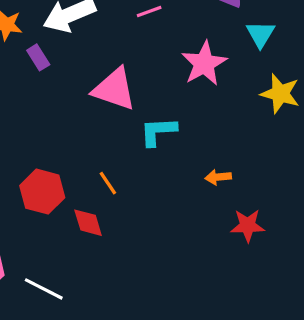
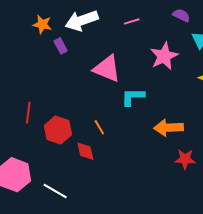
orange arrow: (218, 177) -> (169, 128), size x1.8

